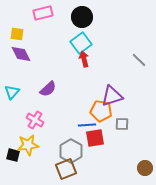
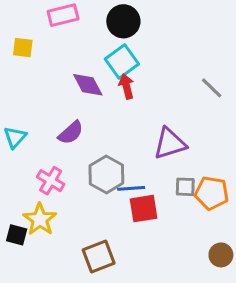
purple diamond: (21, 54) -> (88, 85), moved
orange pentagon: (101, 111) -> (212, 193), moved
yellow star: (28, 145) -> (40, 219), turned -30
gray hexagon: (71, 151) -> (106, 174), moved

